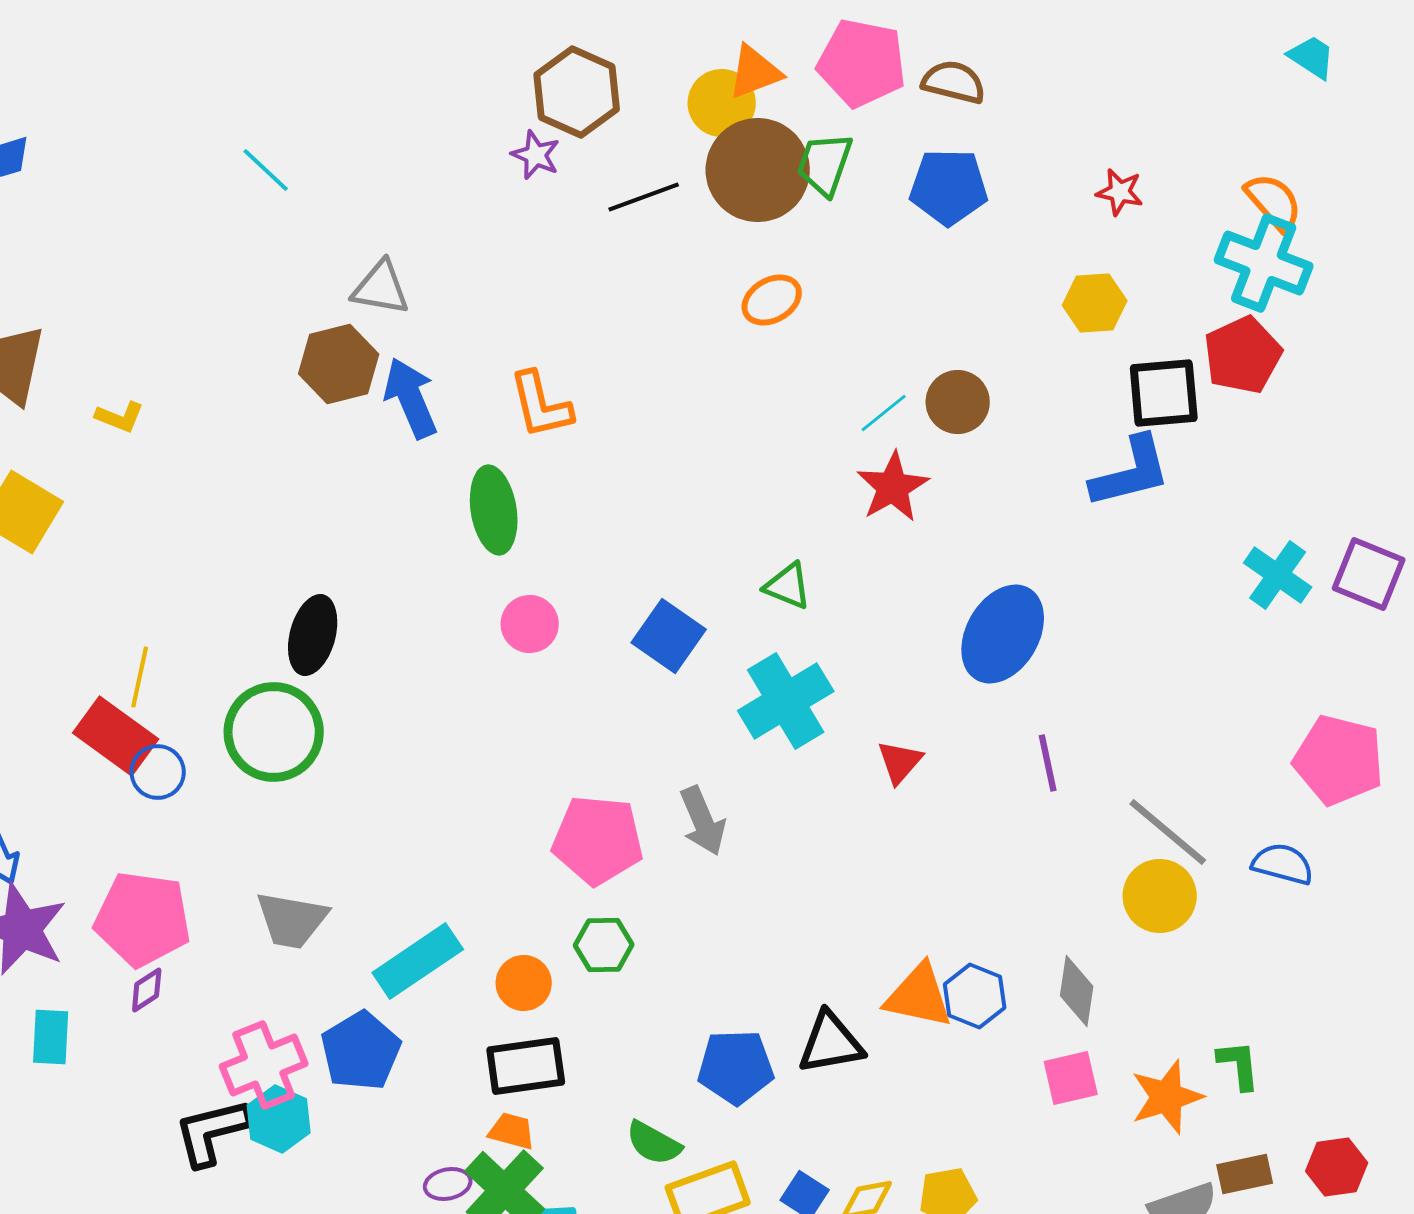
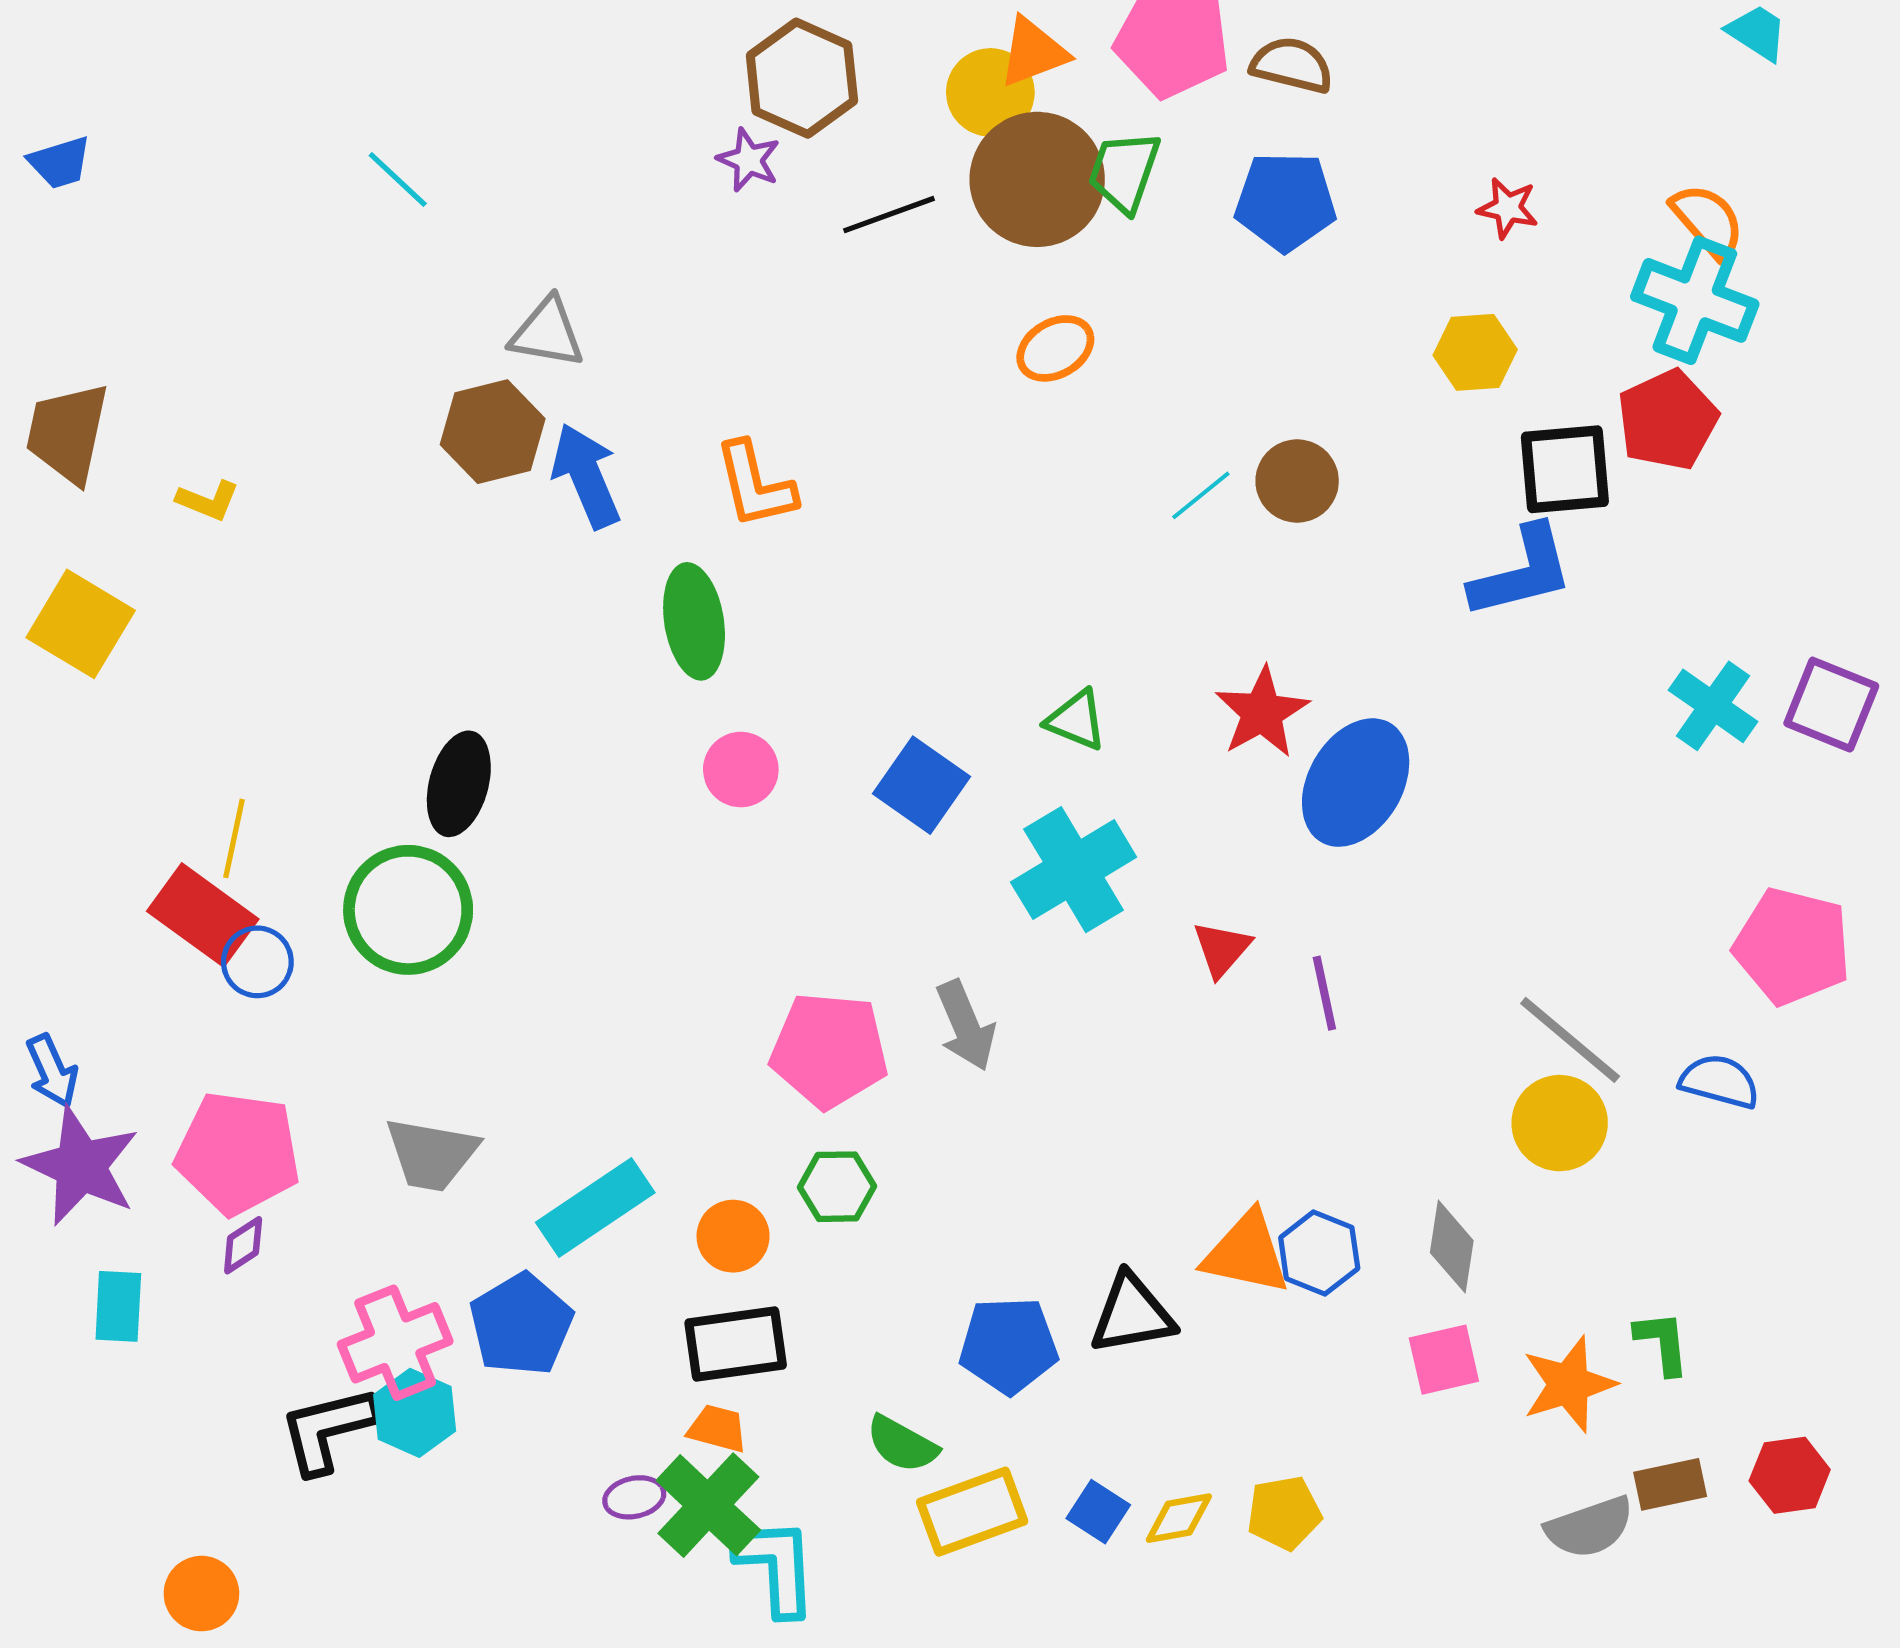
red star: (893, 487) -> (1262, 712), moved
purple line: (1048, 763) -> (1324, 993), moved

